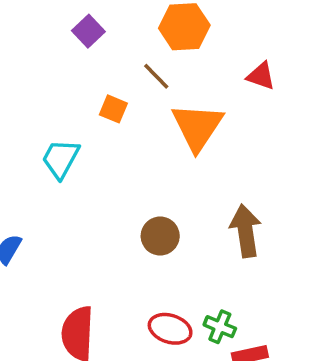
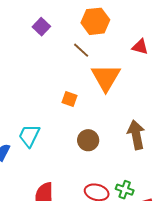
orange square: (113, 109) -> (70, 99), moved
cyan trapezoid: (61, 159) -> (29, 136), moved

